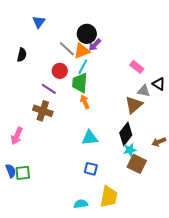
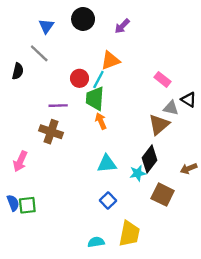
black circle: (87, 34) -> (83, 19), moved
purple arrow: (95, 45) -> (122, 26), moved
gray line: (67, 49) -> (39, 53), moved
orange triangle: (82, 51) -> (110, 61), moved
black semicircle: (22, 55) -> (18, 71), moved
red circle: (60, 71) -> (79, 78), moved
purple line: (49, 89) -> (58, 106), turned -35
cyan star: (130, 150) -> (138, 173), moved
blue square: (91, 169) -> (108, 200), turned 32

